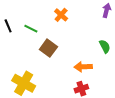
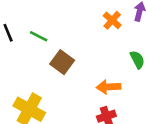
orange cross: (61, 15) -> (112, 20), moved

